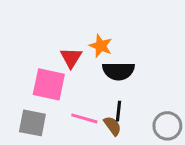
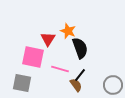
black semicircle: (118, 71) -> (80, 48), turned -110
black line: (118, 111) -> (80, 75), turned 32
pink line: (84, 118) -> (60, 69), moved

